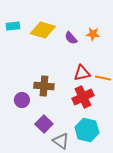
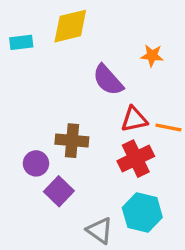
yellow diamond: (43, 30) -> (70, 26), moved, turned -30
purple semicircle: (71, 38) -> (108, 80), moved, size x1.5
purple square: (44, 124) -> (59, 191), moved

